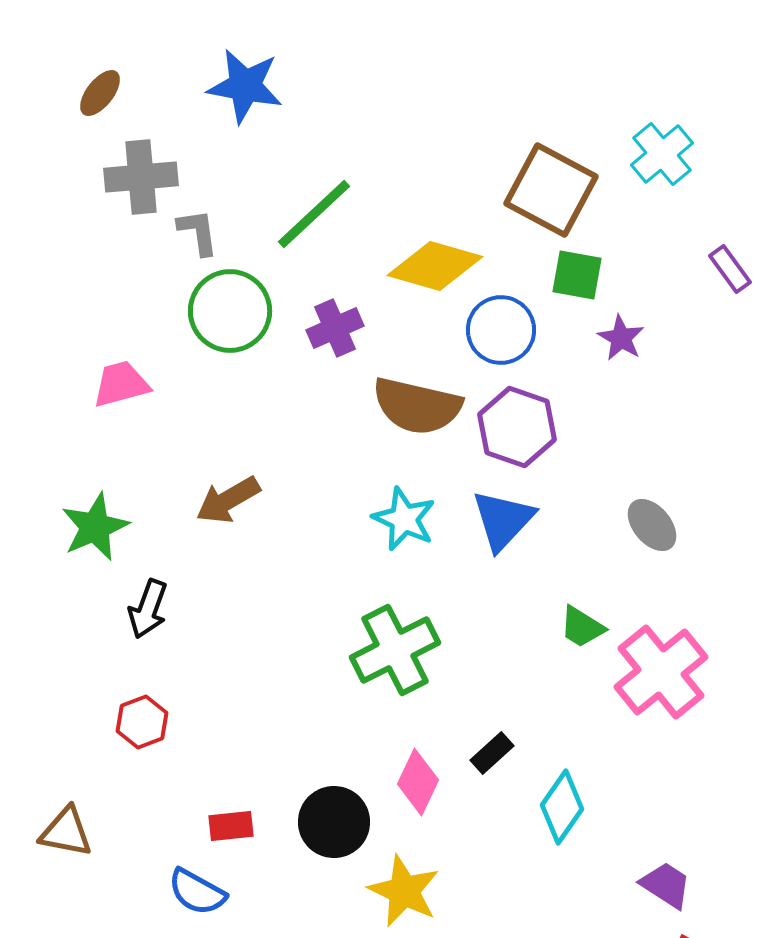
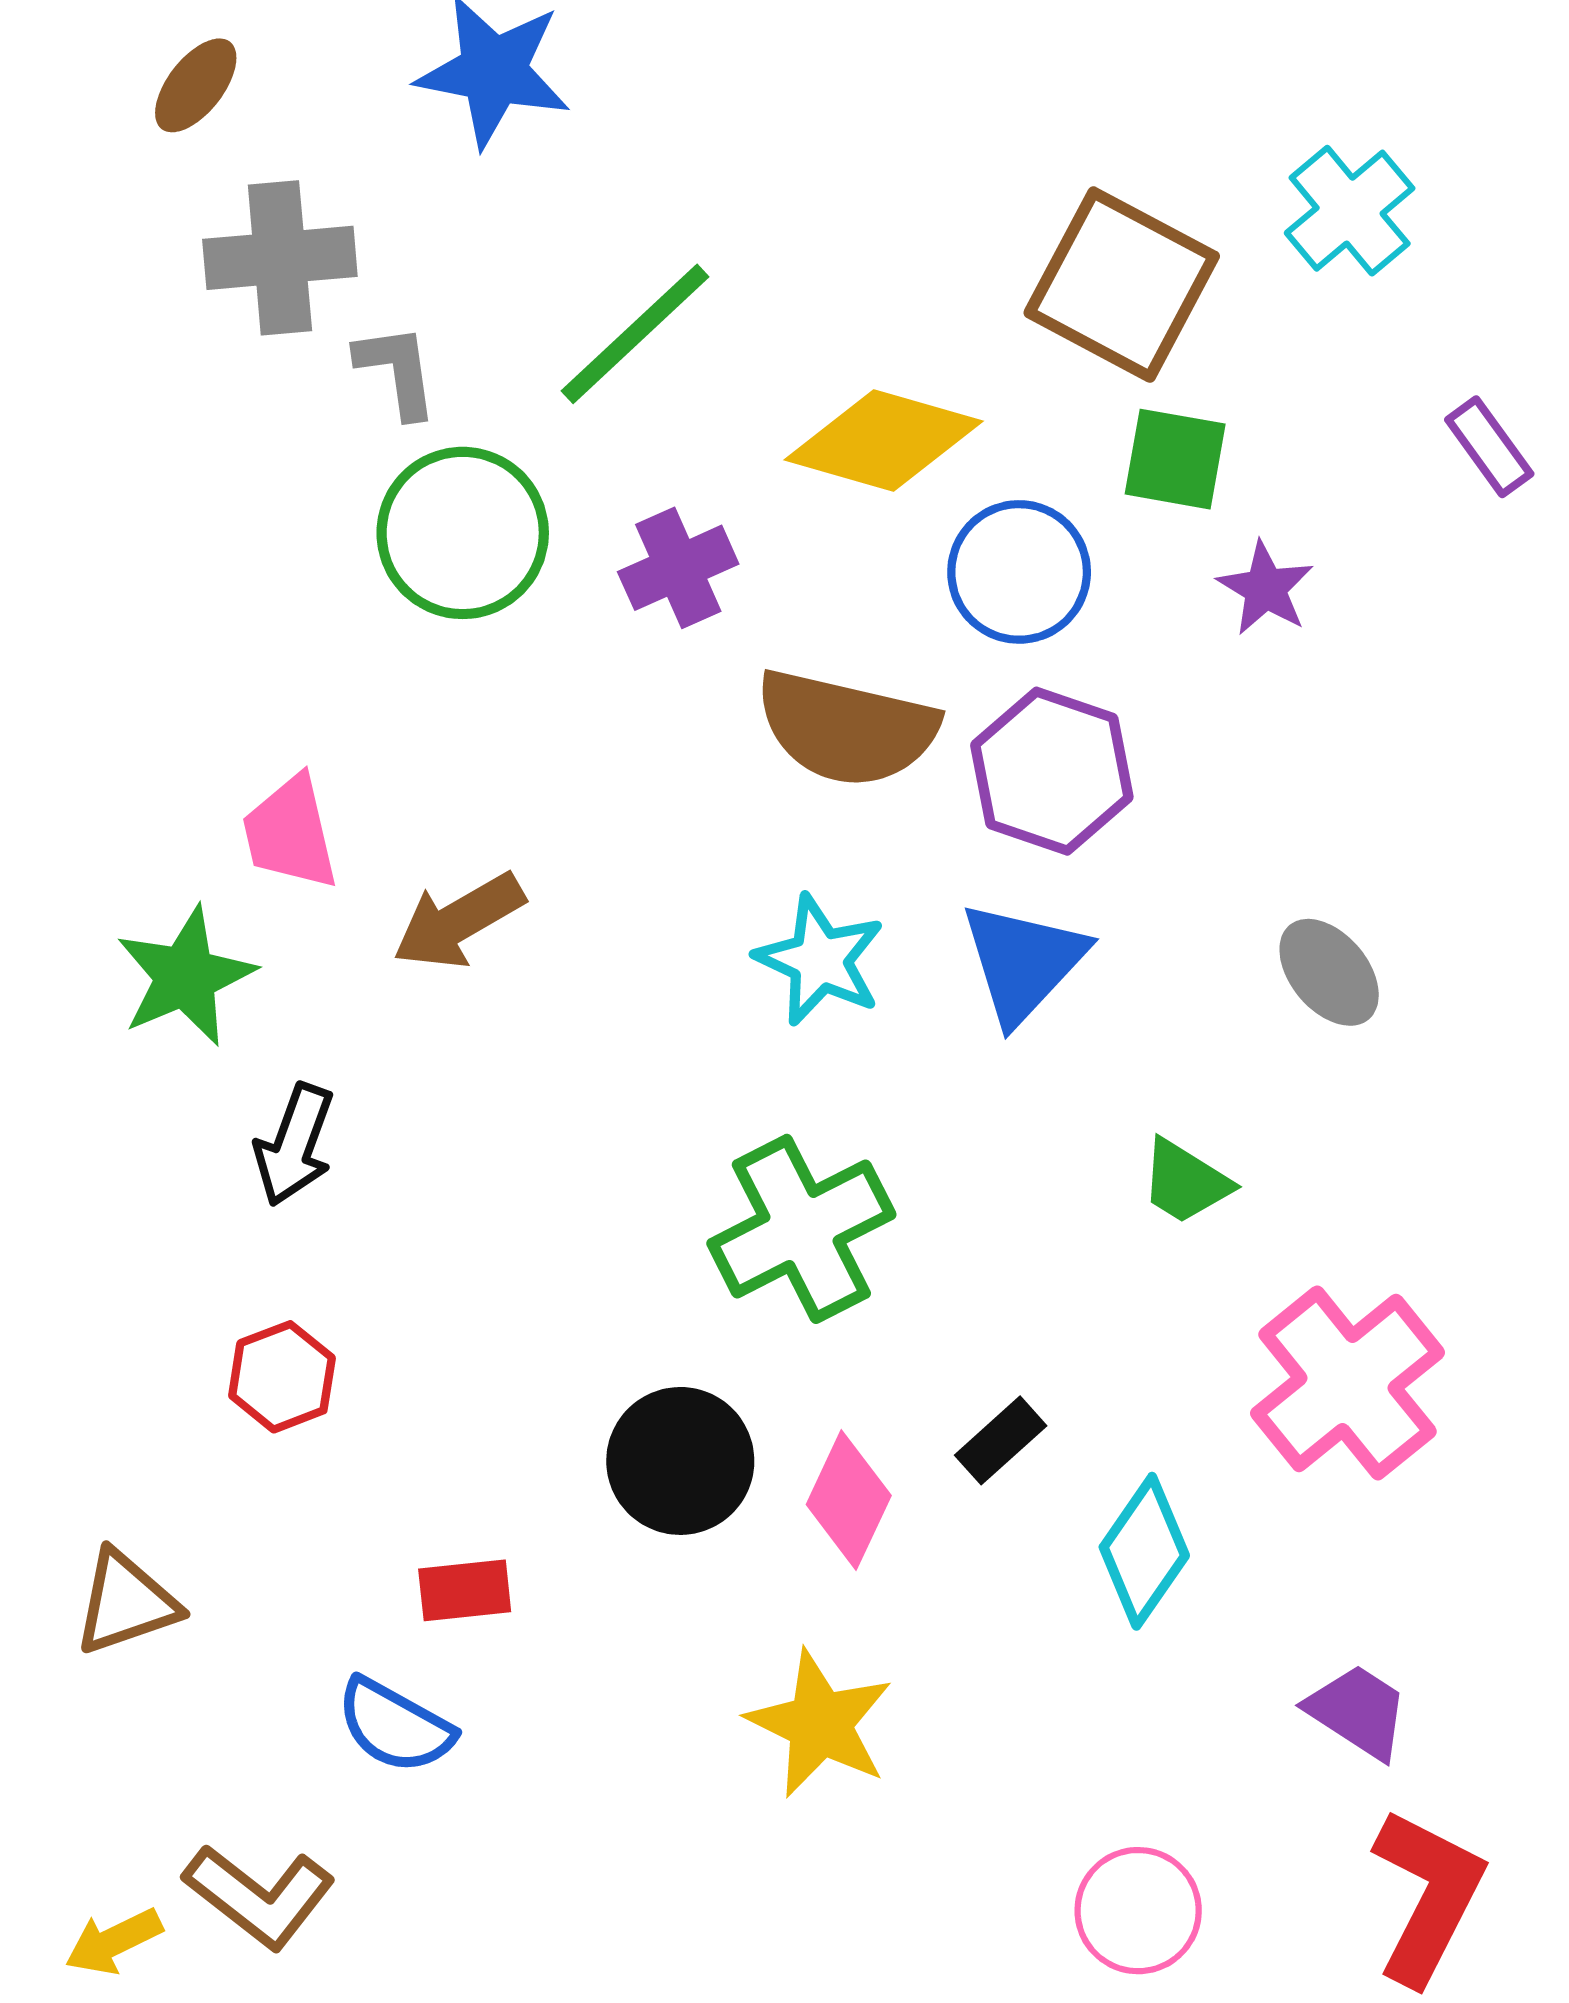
pink trapezoid: (121, 384) -> (290, 833), moved, turned -88
pink cross: (661, 672) -> (1348, 1383), moved
black circle: (334, 822) -> (680, 1461), moved
brown triangle: (66, 832) -> (126, 1603), turned -30

